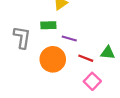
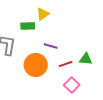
green rectangle: (48, 25) -> (28, 26), moved
red line: (86, 58) -> (66, 64), turned -40

